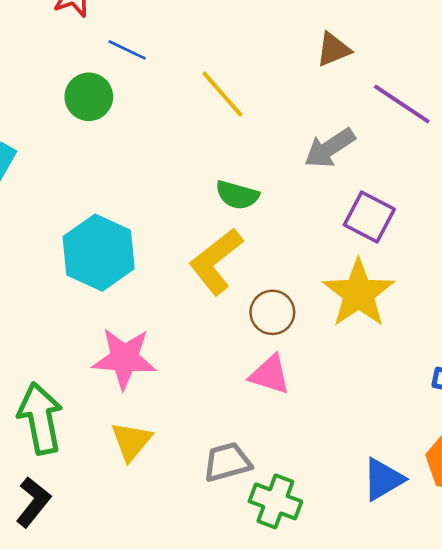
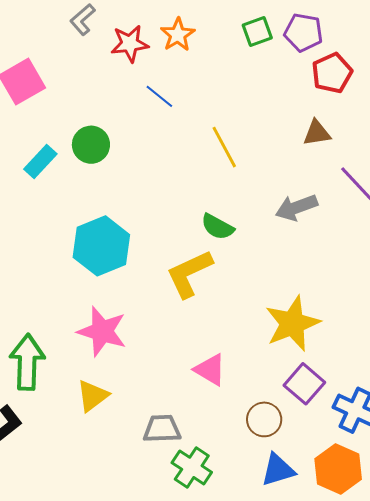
green circle: (89, 97) -> (91, 145), moved
purple square: (369, 217) -> (304, 384), moved
brown circle: (272, 312) -> (264, 419), moved

